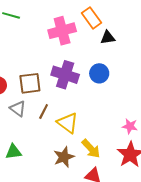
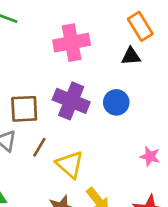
orange rectangle: (91, 18) -> (140, 26), moved
pink star: (130, 126) -> (150, 156), moved

